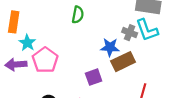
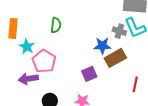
green semicircle: (78, 15) -> (56, 25), moved
purple arrow: (16, 65) -> (28, 79), moved

